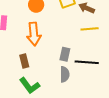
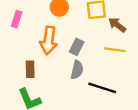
gray rectangle: (65, 54) -> (77, 47), moved
gray semicircle: (65, 74) -> (77, 70), moved

